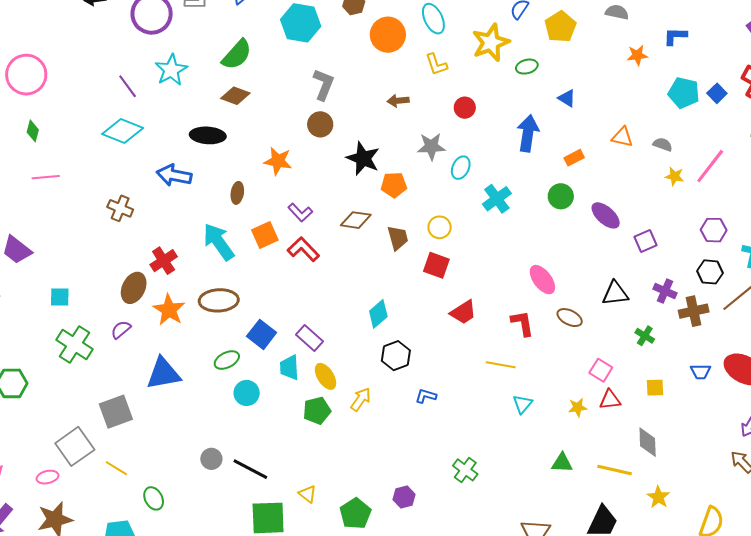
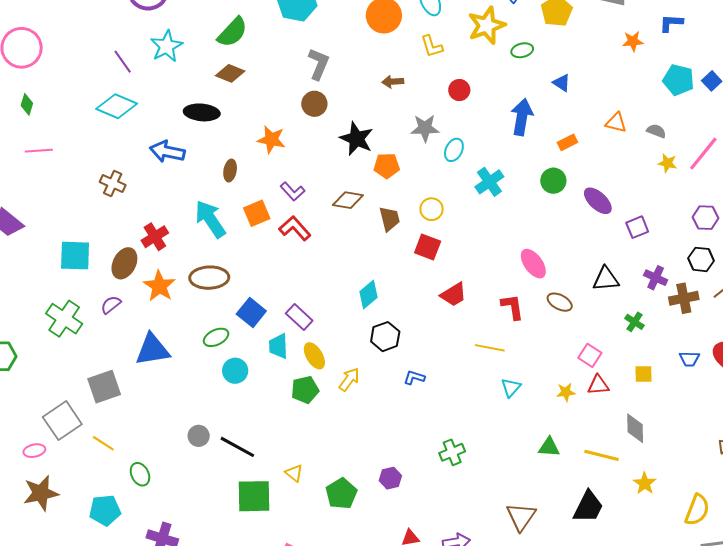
cyan square: (60, 297) -> (75, 256), moved, size x1.6
green cross: (465, 470) -> (452, 452), turned 30

